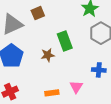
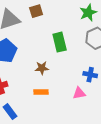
brown star: (48, 55) -> (42, 68), moved
pink triangle: (76, 87) -> (79, 93), moved, turned 40

